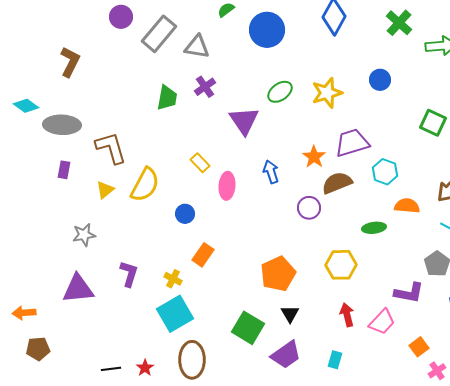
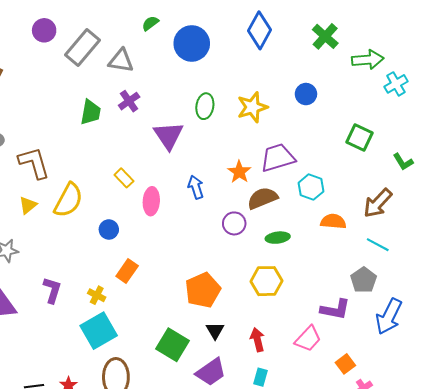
green ellipse: (280, 92) -> (205, 106), turned -45
green ellipse: (374, 228) -> (278, 238), moved
red arrow: (347, 315) -> (257, 340), moved

